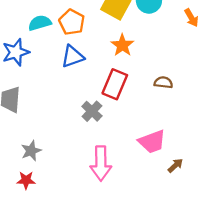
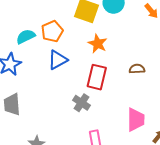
orange pentagon: (72, 22) -> (52, 31), turned 30
pink trapezoid: (152, 142) -> (136, 120), turned -60

